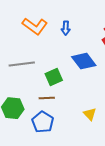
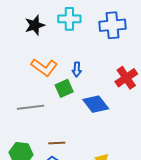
green square: (54, 77) -> (64, 88), moved

